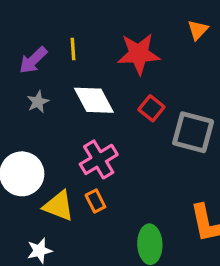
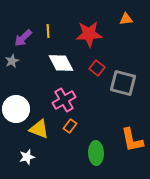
orange triangle: (198, 30) -> (126, 19), turned 40
gray star: (38, 102) -> (12, 61), moved
orange rectangle: (95, 201) -> (70, 126), moved, turned 64

